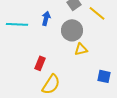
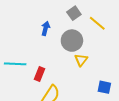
cyan line: (17, 24) -> (15, 64), moved
yellow triangle: (81, 49) -> (81, 60), turned -40

